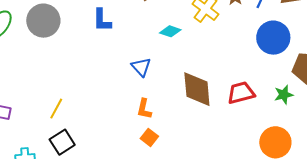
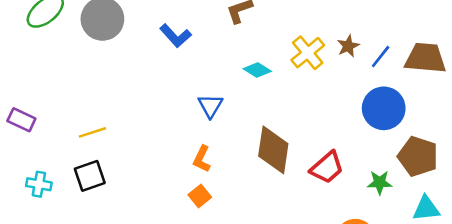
blue L-shape: (102, 20) -> (175, 36), turned -55
red trapezoid: (241, 93) -> (327, 168), turned 140
yellow line: (56, 109) -> (92, 132), turned 30

